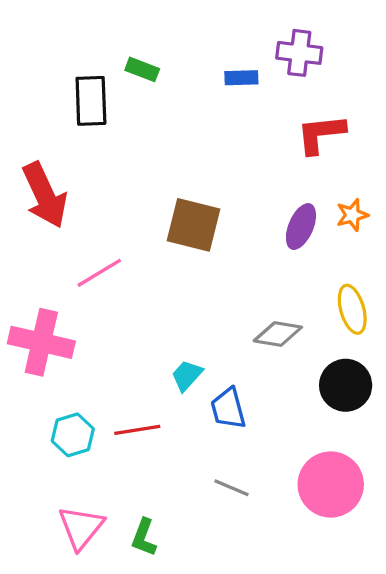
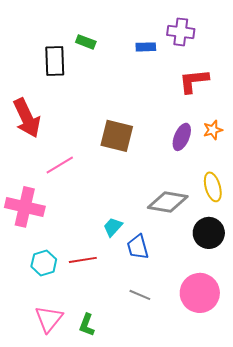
gray diamond: (278, 334) -> (168, 202), size x1.4

